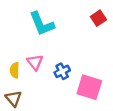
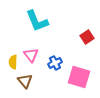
red square: (98, 18) -> (87, 37), moved
brown triangle: (13, 99) -> (25, 81), moved

